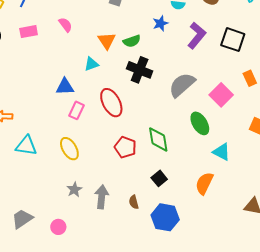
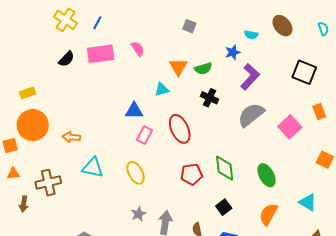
pink rectangle: (29, 32) -> (101, 54), size x1.5
purple L-shape: (197, 35) -> (250, 77), moved
black cross: (140, 70) -> (210, 98), size x0.7
green ellipse: (200, 123) -> (267, 175), moved
red pentagon: (125, 147) -> (192, 174), turned -30
cyan triangle: (222, 152) -> (308, 202), moved

